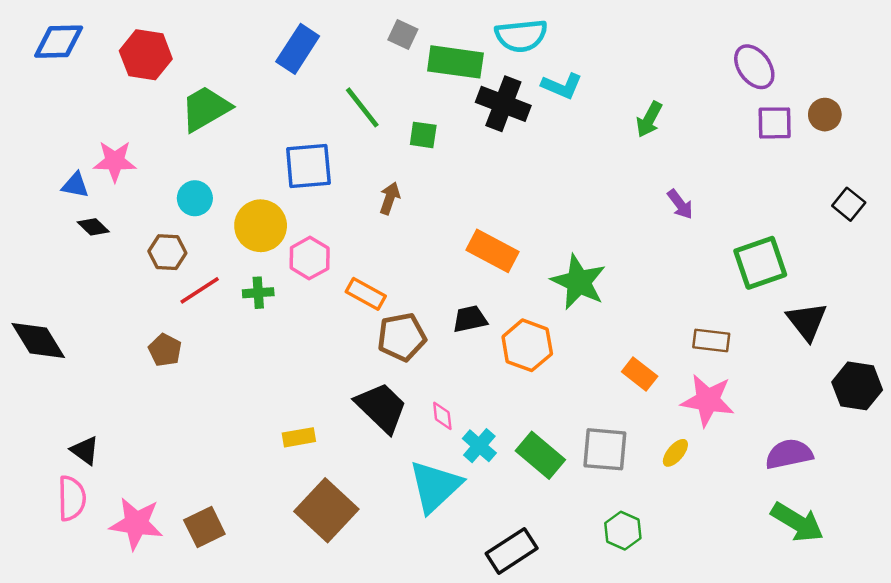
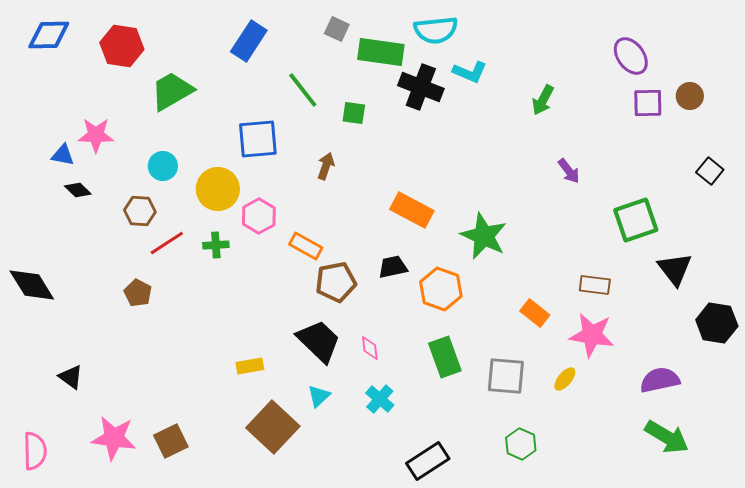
cyan cross: (479, 446) -> (380, 399), moved
green rectangle: (540, 455) -> (445, 357), moved, turned 30
cyan triangle: (435, 486) -> (319, 396), moved, size x0.5
pink semicircle: (72, 498) -> (35, 451), moved

